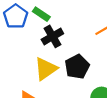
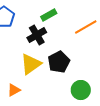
green rectangle: (41, 14) -> (49, 15), moved, turned -63

